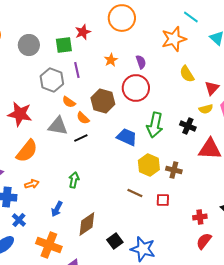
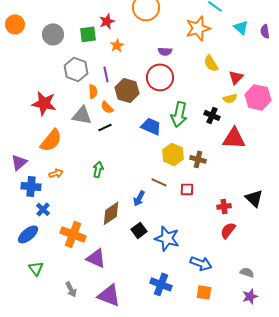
orange star: (111, 60) -> (117, 45), moved
purple semicircle: (141, 62) -> (165, 51), turned 112
purple line: (77, 70) -> (106, 74), moved
orange semicircle: (69, 102) -> (93, 91), turned -128
blue arrow: (57, 209) -> (139, 198), moved

